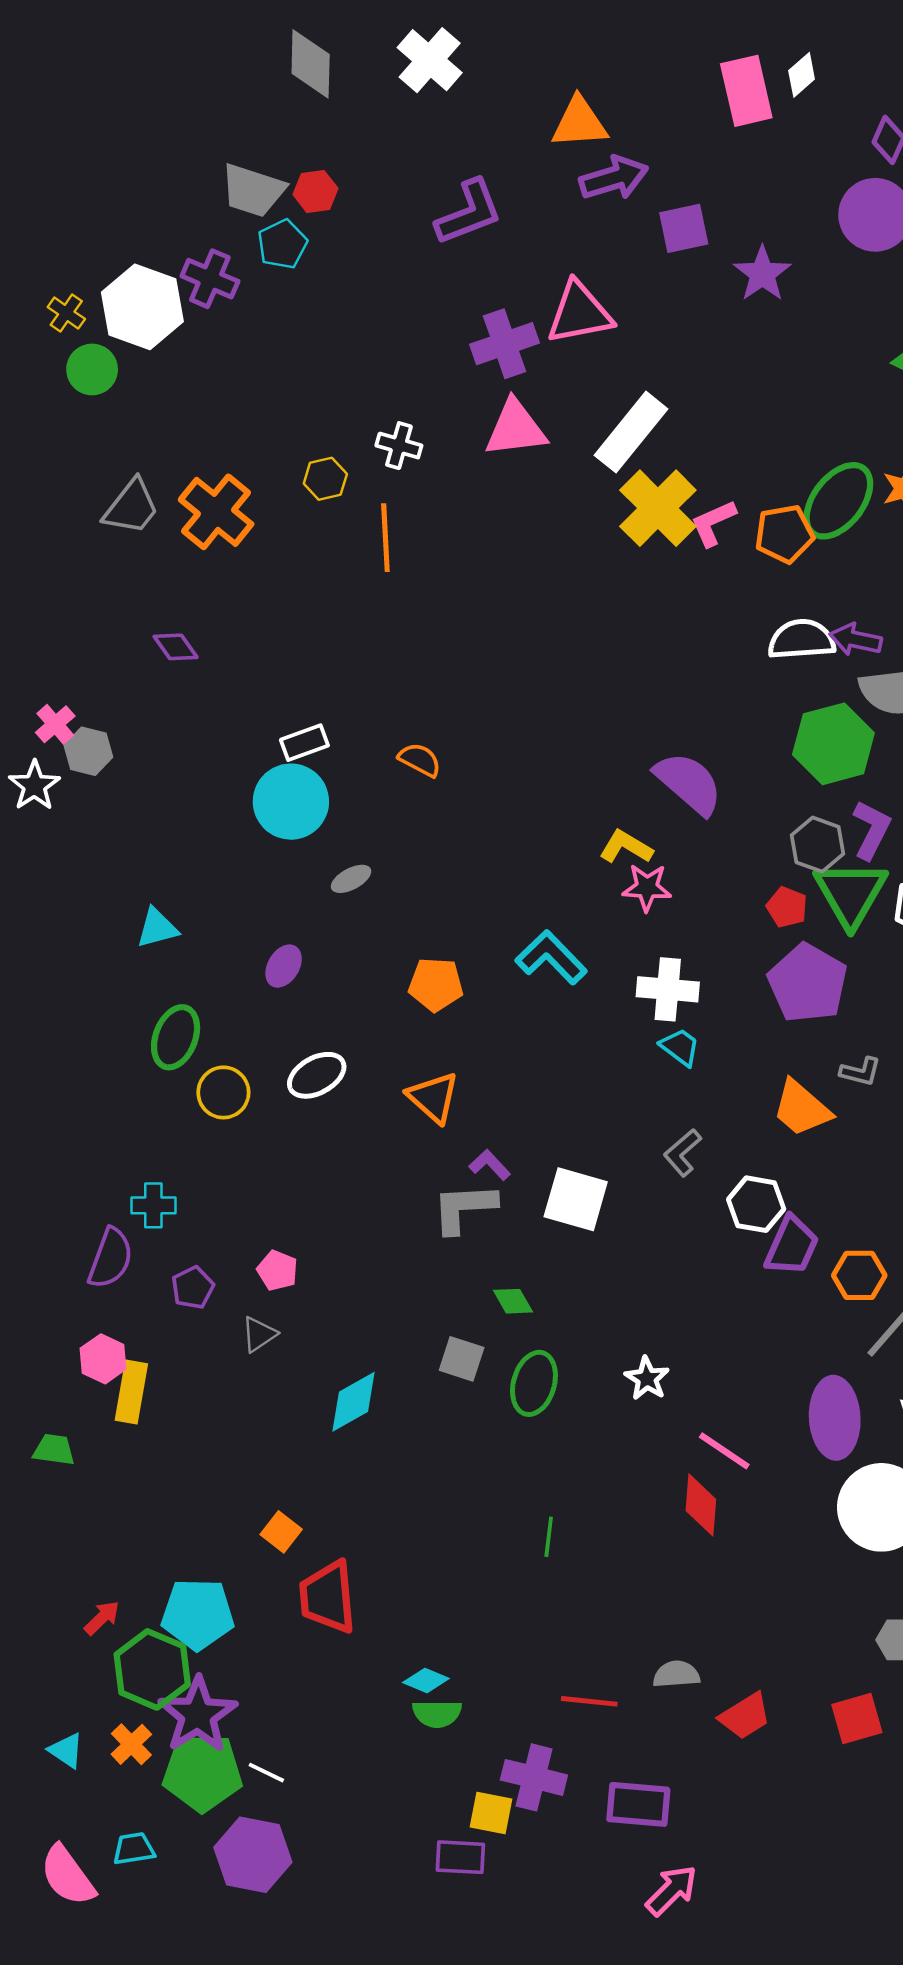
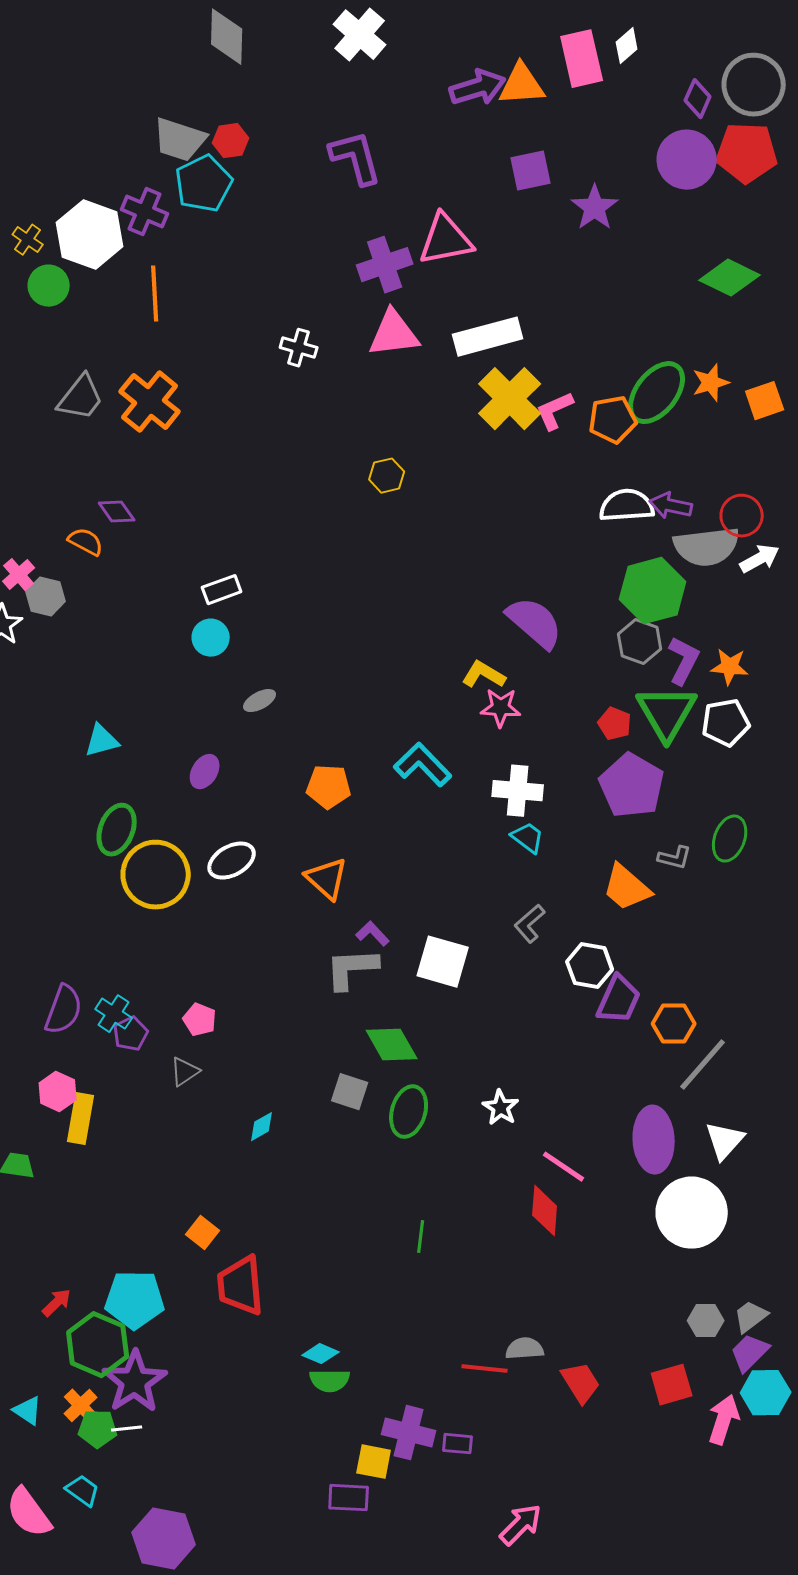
white cross: (430, 60) -> (360, 35), moved
orange triangle: (579, 123) -> (522, 85), moved
purple arrow: (614, 178) -> (478, 88), moved
purple L-shape: (469, 212) -> (356, 158), turned -84
cyan pentagon: (282, 244) -> (204, 184), size x1.4
white rectangle: (631, 432) -> (488, 337), turned 36
yellow hexagon: (325, 479) -> (387, 476), moved
orange line: (385, 538) -> (155, 294), moved
orange semicircle: (420, 760) -> (86, 542), moved
cyan circle: (291, 802) -> (211, 638), size x0.6
gray hexagon: (818, 845) -> (640, 642), moved
yellow circle: (223, 1092) -> (156, 875), size x1.6
cyan cross: (153, 1205) -> (114, 1014), moved, turned 33
green diamond: (513, 1301) -> (392, 1045), size x1.6
cyan diamond: (354, 1402) -> (262, 1127), size x0.6
red line: (589, 1701) -> (485, 1369), moved
red trapezoid: (745, 1716) -> (581, 1383), turned -90
green pentagon: (203, 1773) -> (98, 1429), moved, size x0.6
white line: (266, 1773) -> (127, 1429), moved, turned -32
purple rectangle: (638, 1804) -> (458, 1444), moved, size x0.6
cyan trapezoid: (134, 1849) -> (83, 1491), turned 45
purple hexagon: (253, 1855) -> (164, 1539), moved

